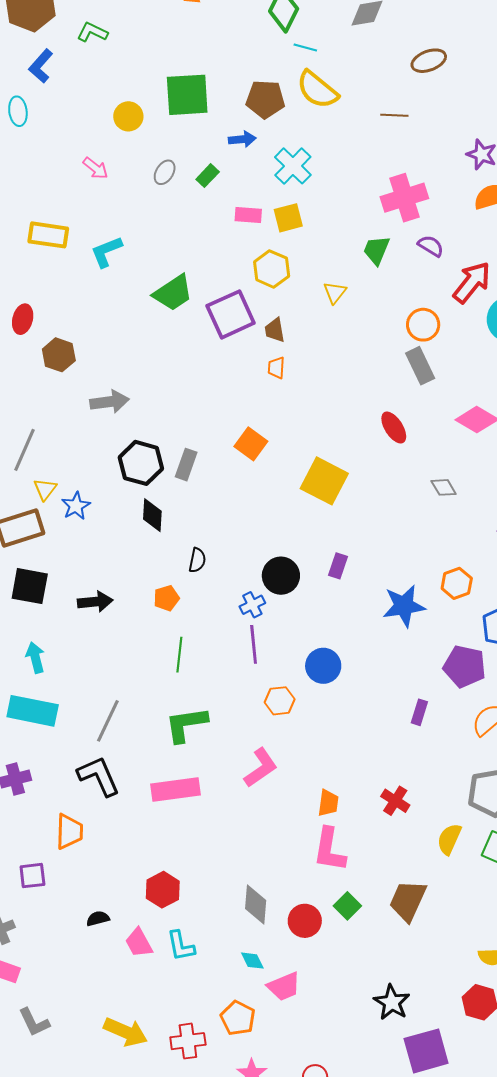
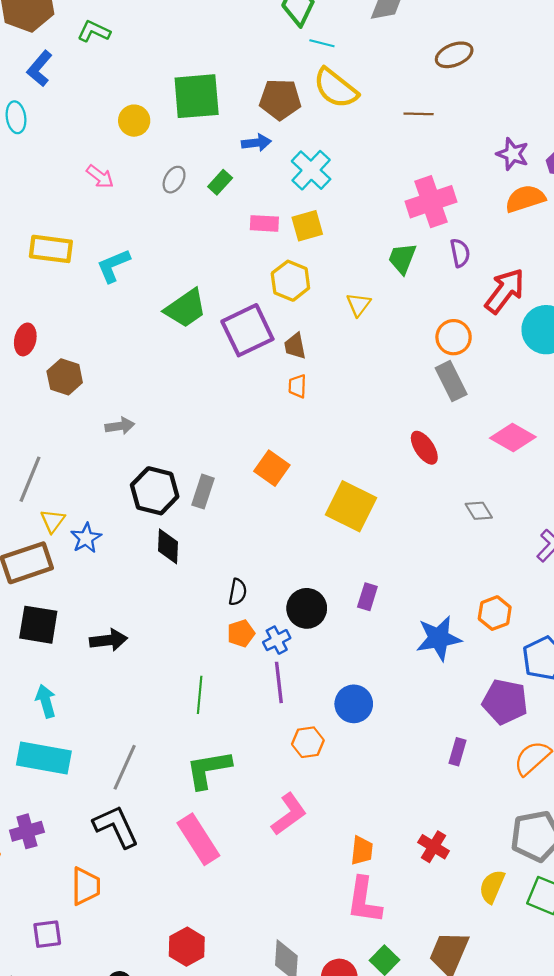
purple semicircle: (431, 246) -> (460, 253), turned 48
gray arrow: (109, 402) -> (120, 426), size x0.7
black semicircle: (197, 560) -> (238, 592), moved
orange pentagon: (166, 598) -> (241, 633), moved
pink rectangle: (176, 790) -> (198, 839), turned 66

